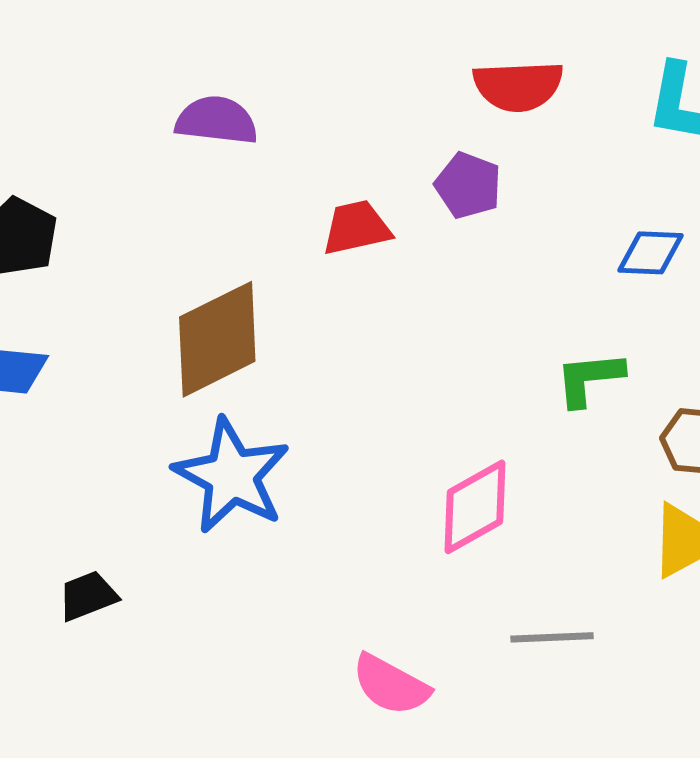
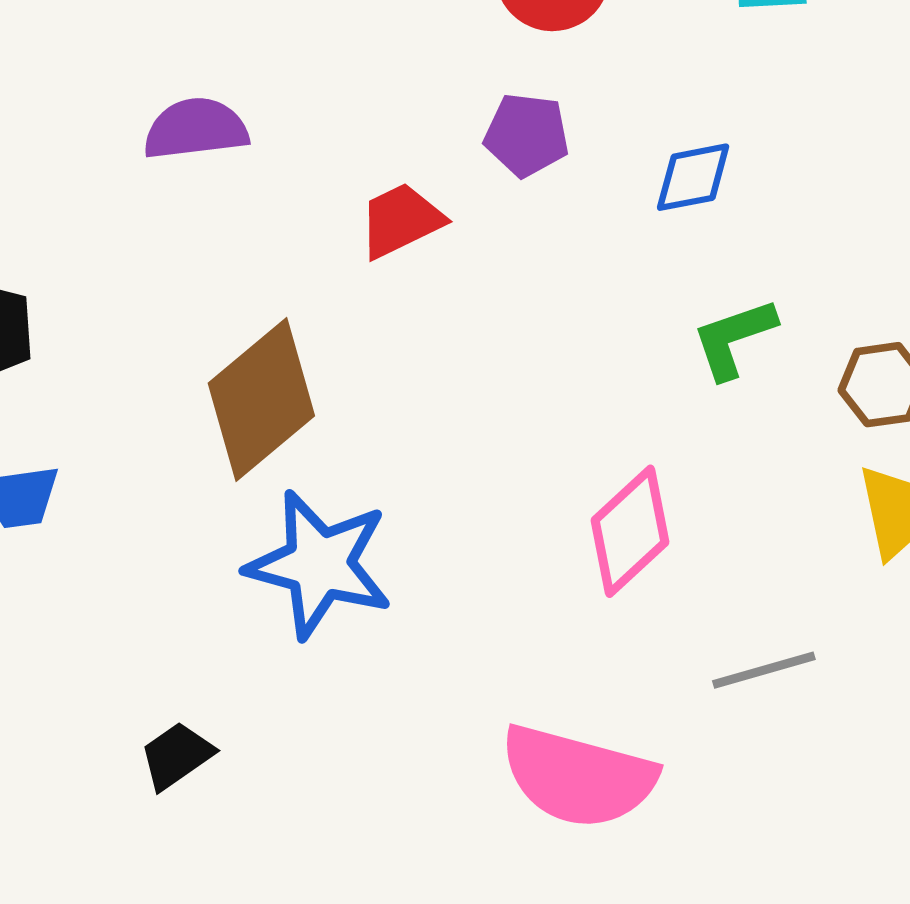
blue diamond: (650, 253) -> (693, 177), moved
pink semicircle: (391, 685) -> (578, 777), size x1.5

